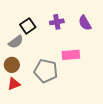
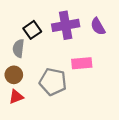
purple cross: (57, 22) -> (66, 25), size x1.6
gray semicircle: (16, 42) -> (18, 48), turned 133

